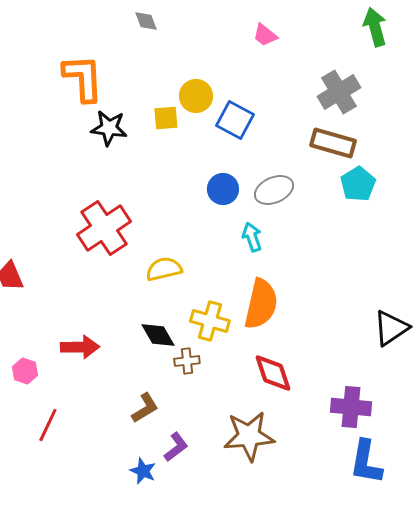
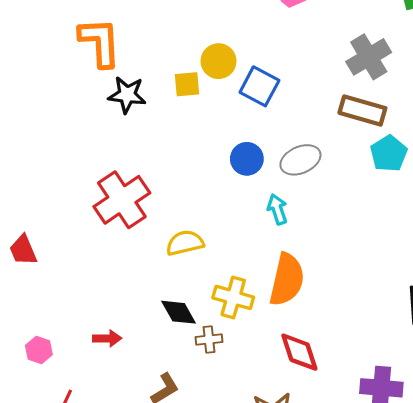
red arrow: (80, 347) -> (107, 338), moved, size x0.7

